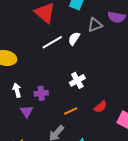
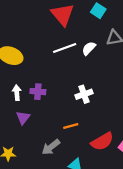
purple cross: (41, 93) -> (38, 92), moved
red semicircle: (100, 107) -> (102, 141), moved, size x1.5

